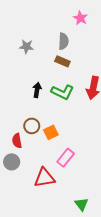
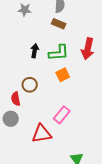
green L-shape: (62, 92) -> (59, 53), turned -30
orange square: (51, 132) -> (63, 75), moved

